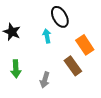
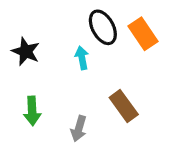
orange rectangle: (85, 45) -> (143, 34), moved

